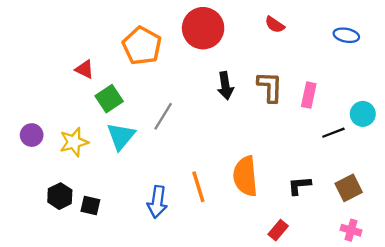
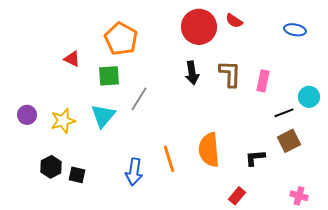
red circle: (203, 28) -> (199, 27), moved
green square: (109, 99) -> (109, 76), moved, turned 30
brown square: (349, 188) -> (289, 141), moved

